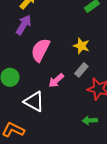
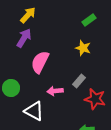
yellow star: (81, 46) -> (83, 48), moved
pink arrow: (56, 80) -> (55, 91), turned 35

